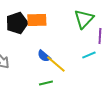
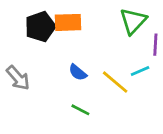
yellow line: (56, 64) -> (115, 82), moved
green line: (46, 83) -> (80, 110), turned 40

